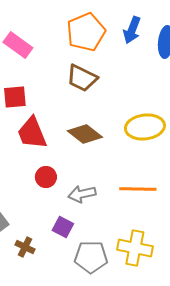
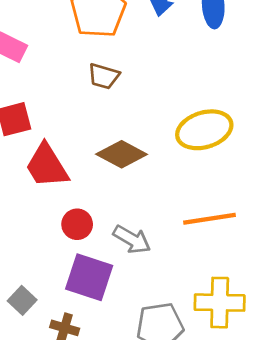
brown trapezoid: (82, 78) -> (104, 76), size x0.7
gray arrow: (82, 194) -> (132, 239), turned -128
purple square: (63, 227) -> (89, 277), moved, size x1.6

